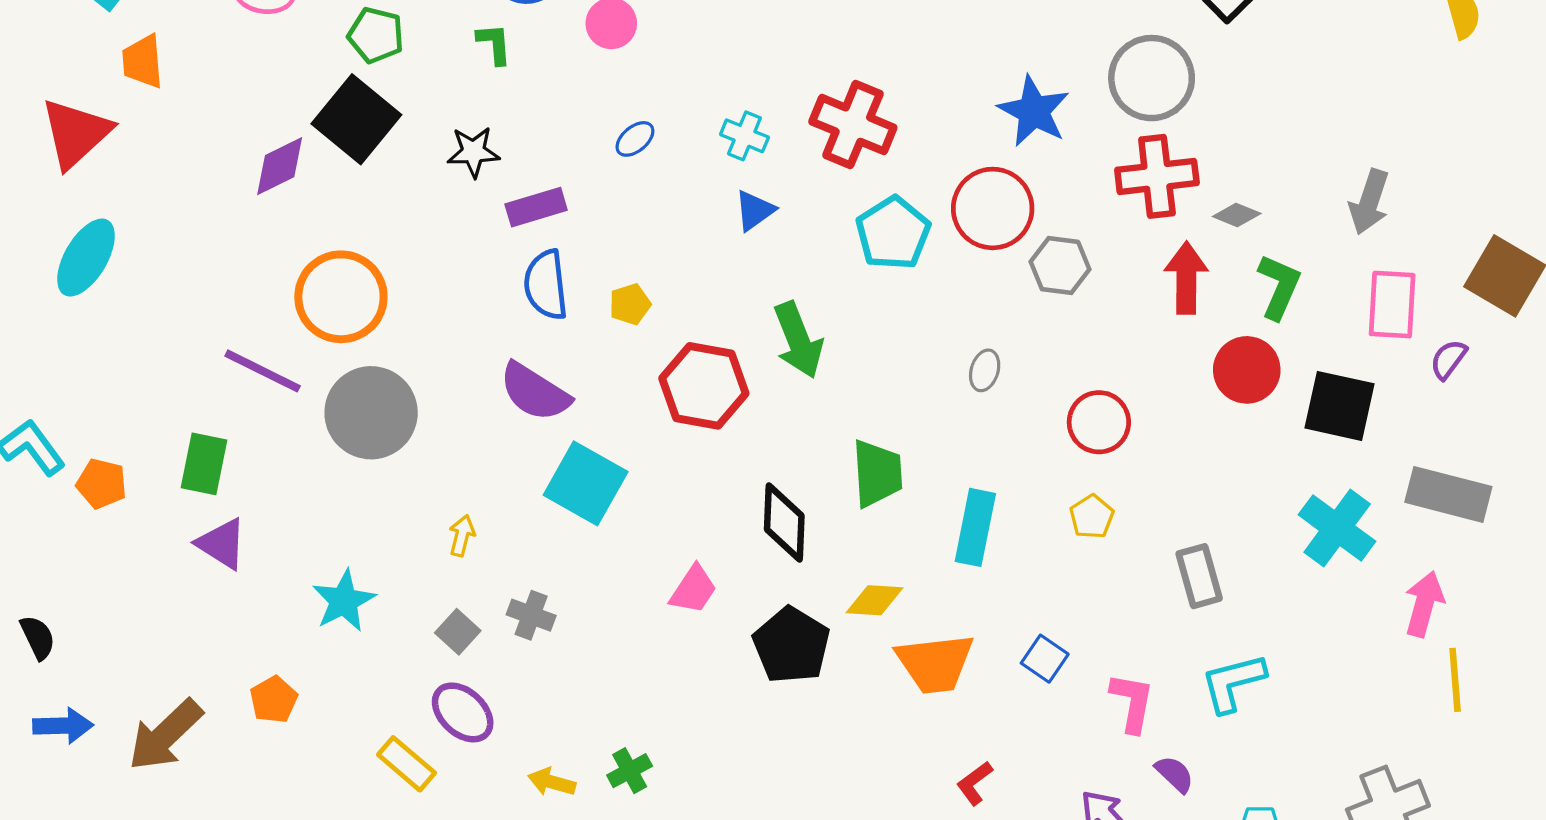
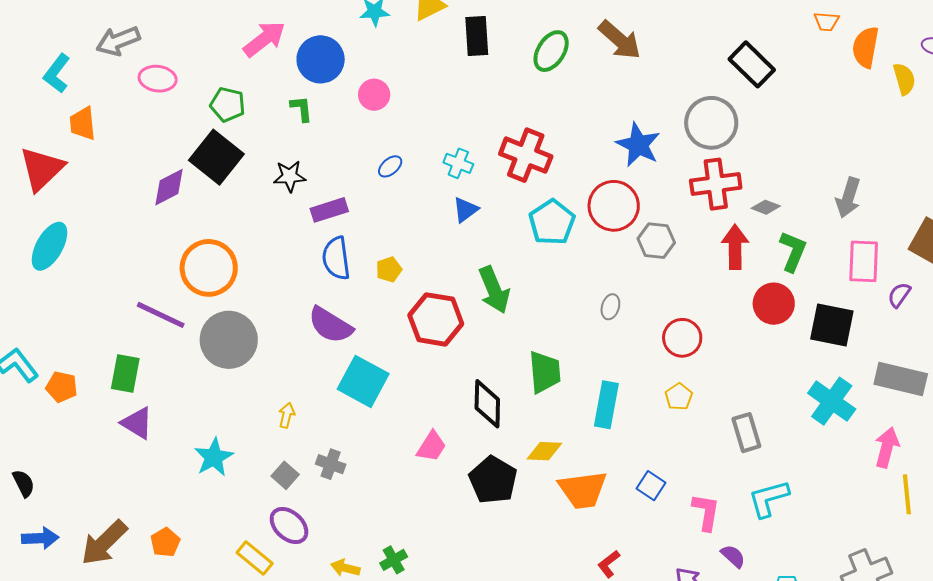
orange pentagon: (274, 700) -> (165, 542), moved

